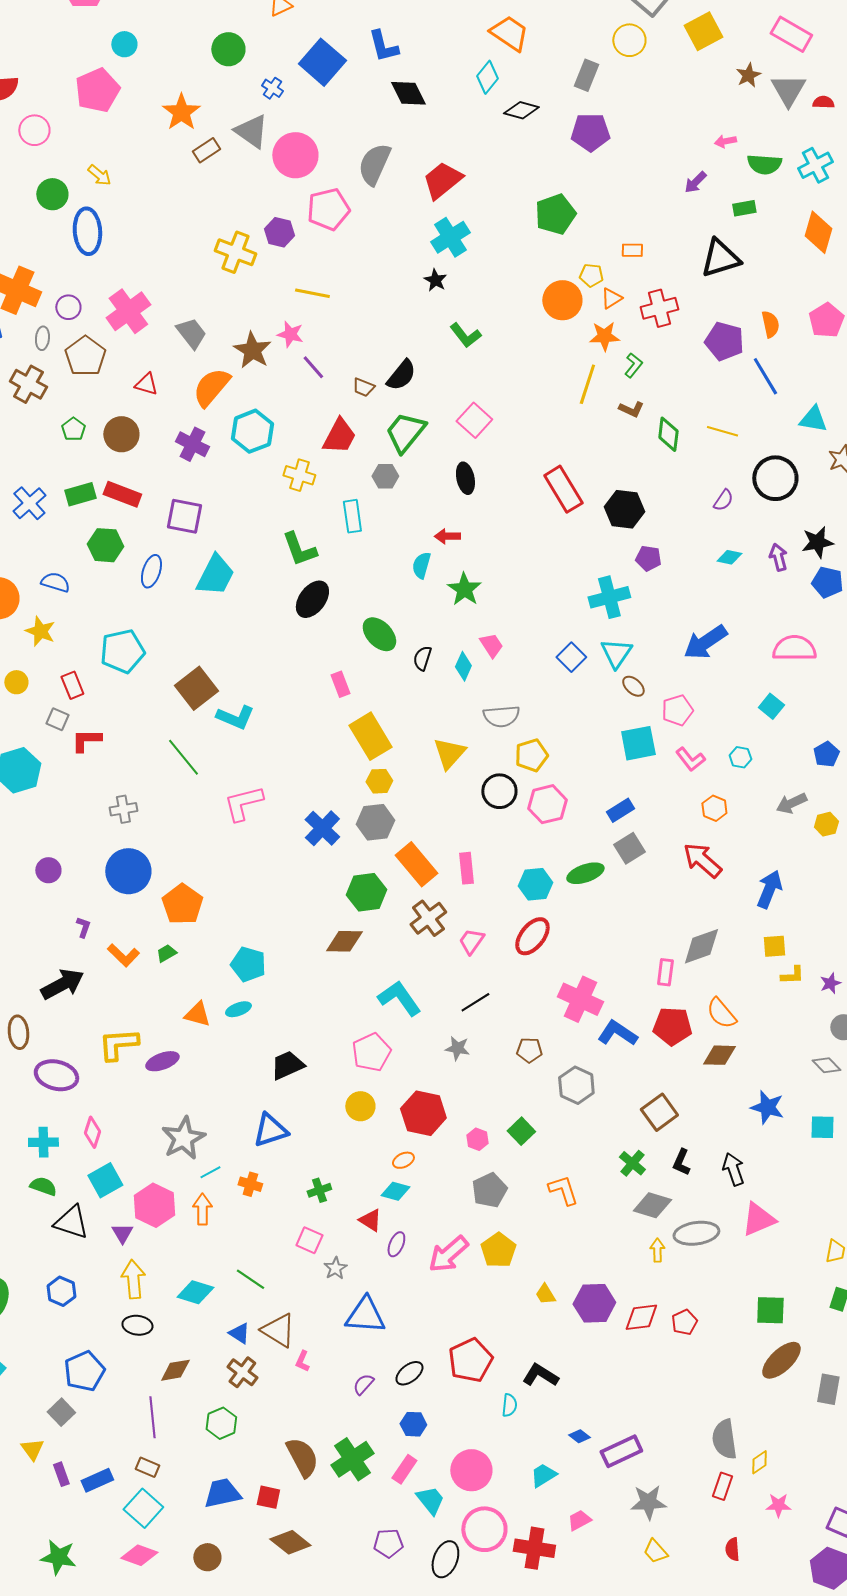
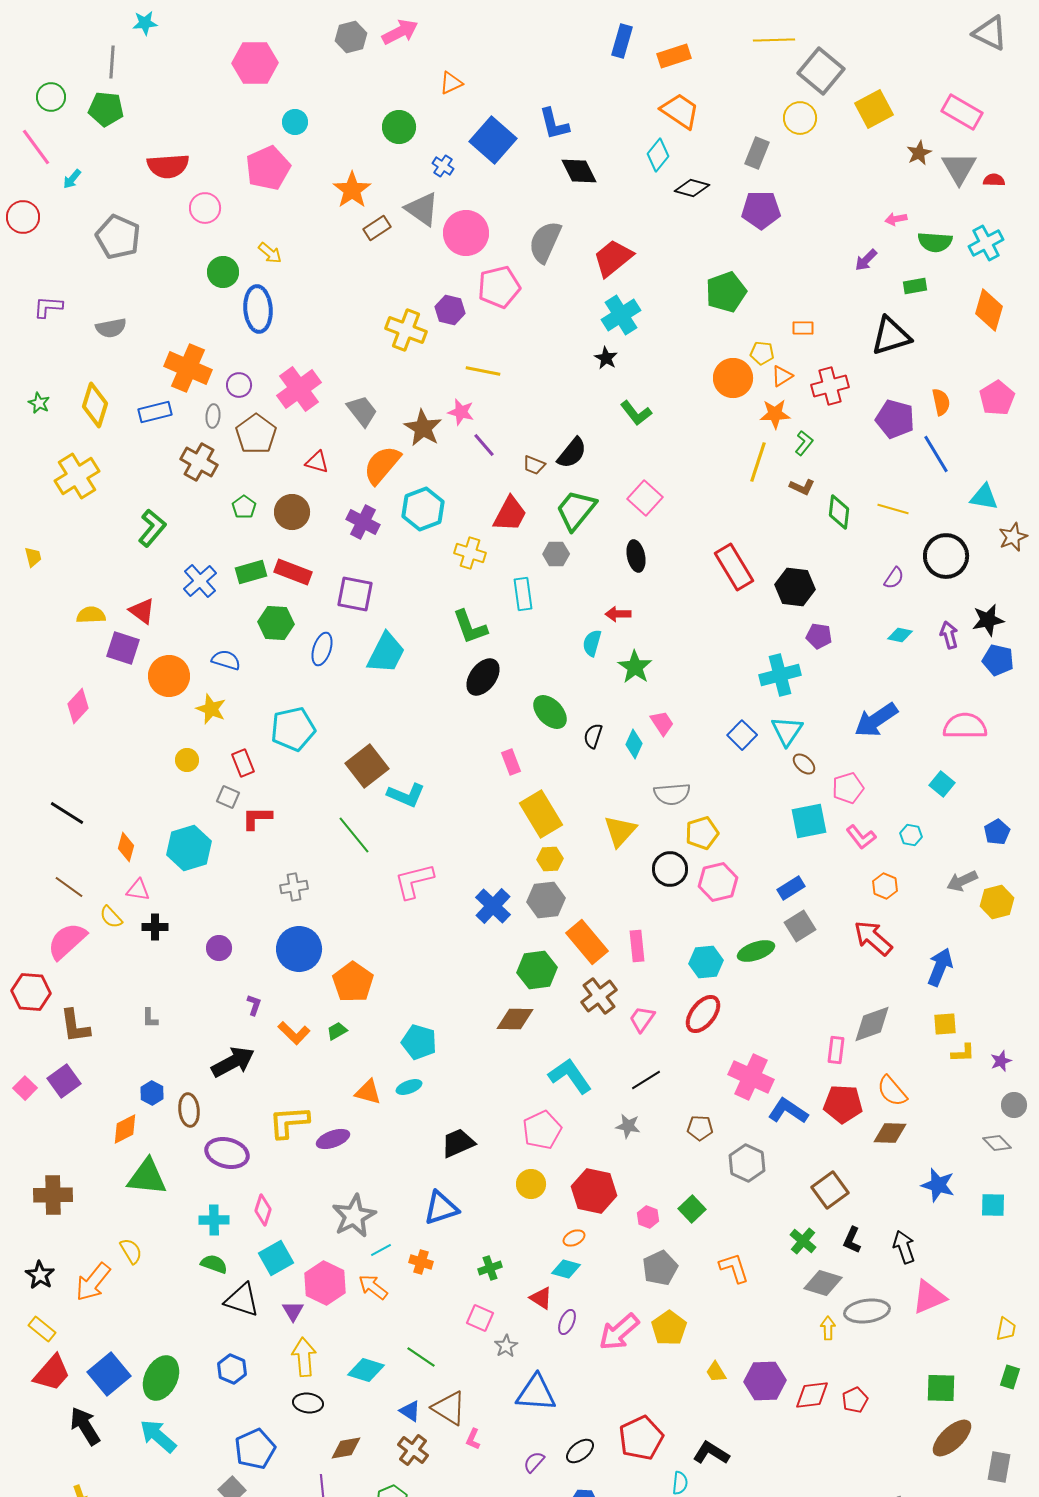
yellow hexagon: (826, 824) -> (997, 902), size x1.4
orange arrow: (202, 1209) -> (373, 1287), turned -52

